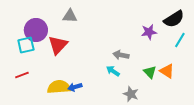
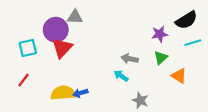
purple circle: (36, 30) -> (56, 30), moved
cyan line: (180, 40) -> (193, 43), turned 42
green triangle: (150, 72) -> (161, 58), moved, turned 32
red line: (22, 75) -> (24, 80), turned -32

